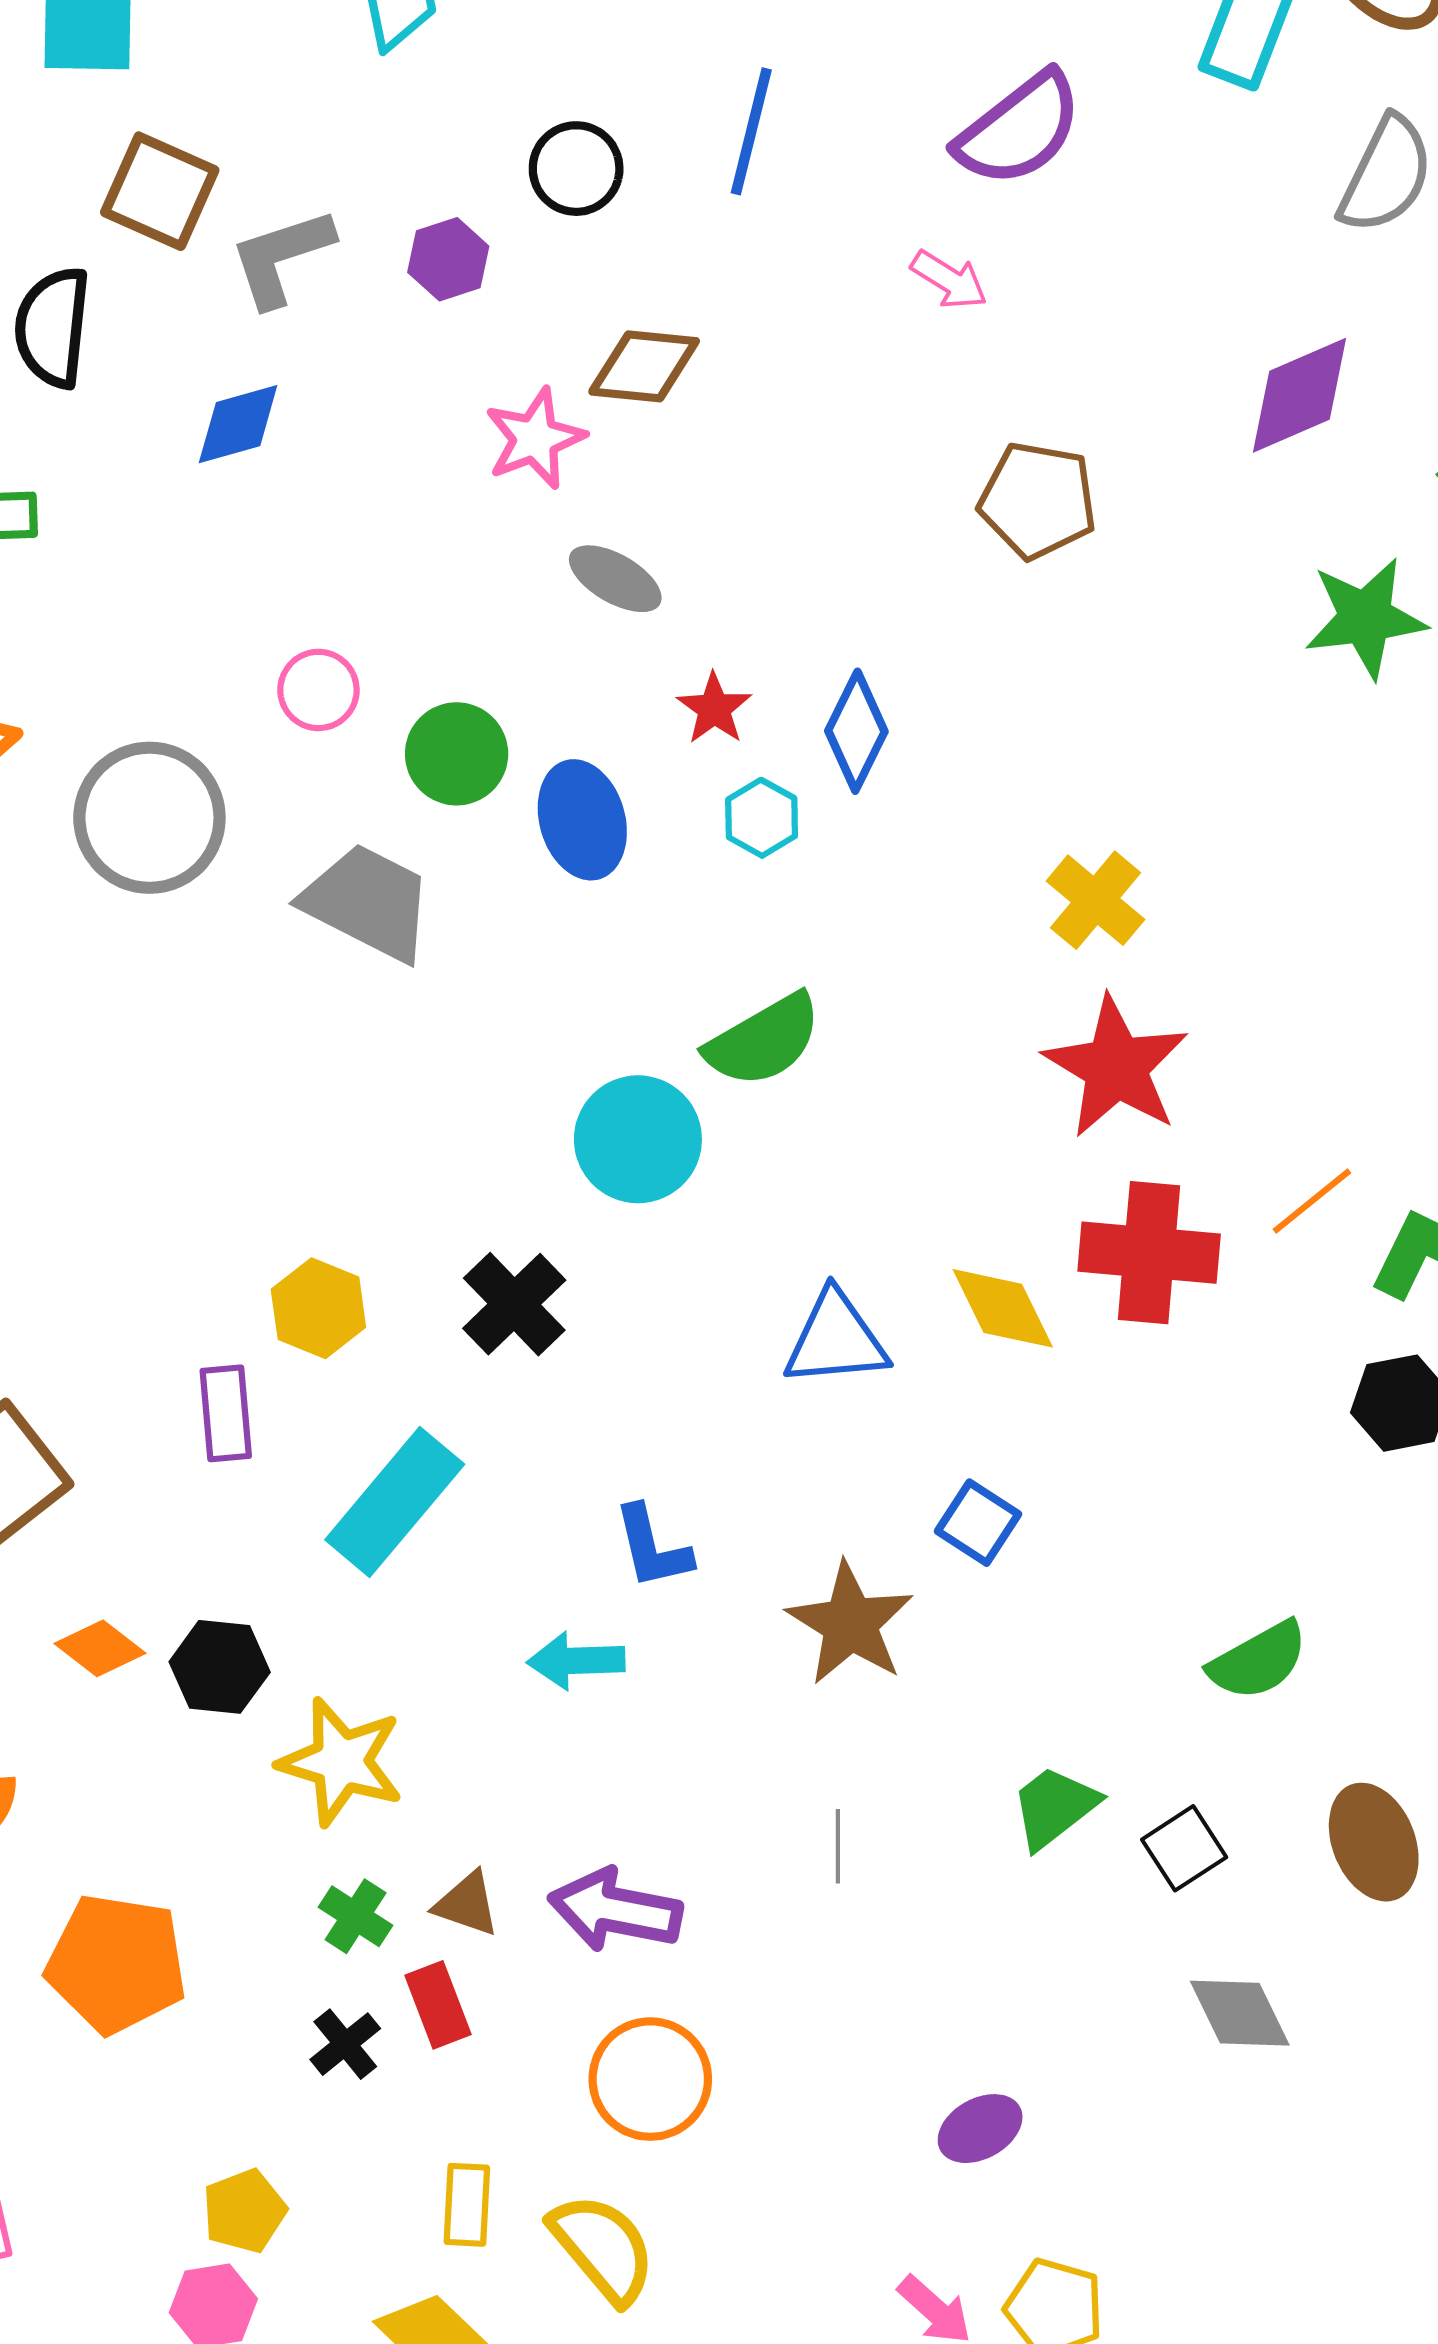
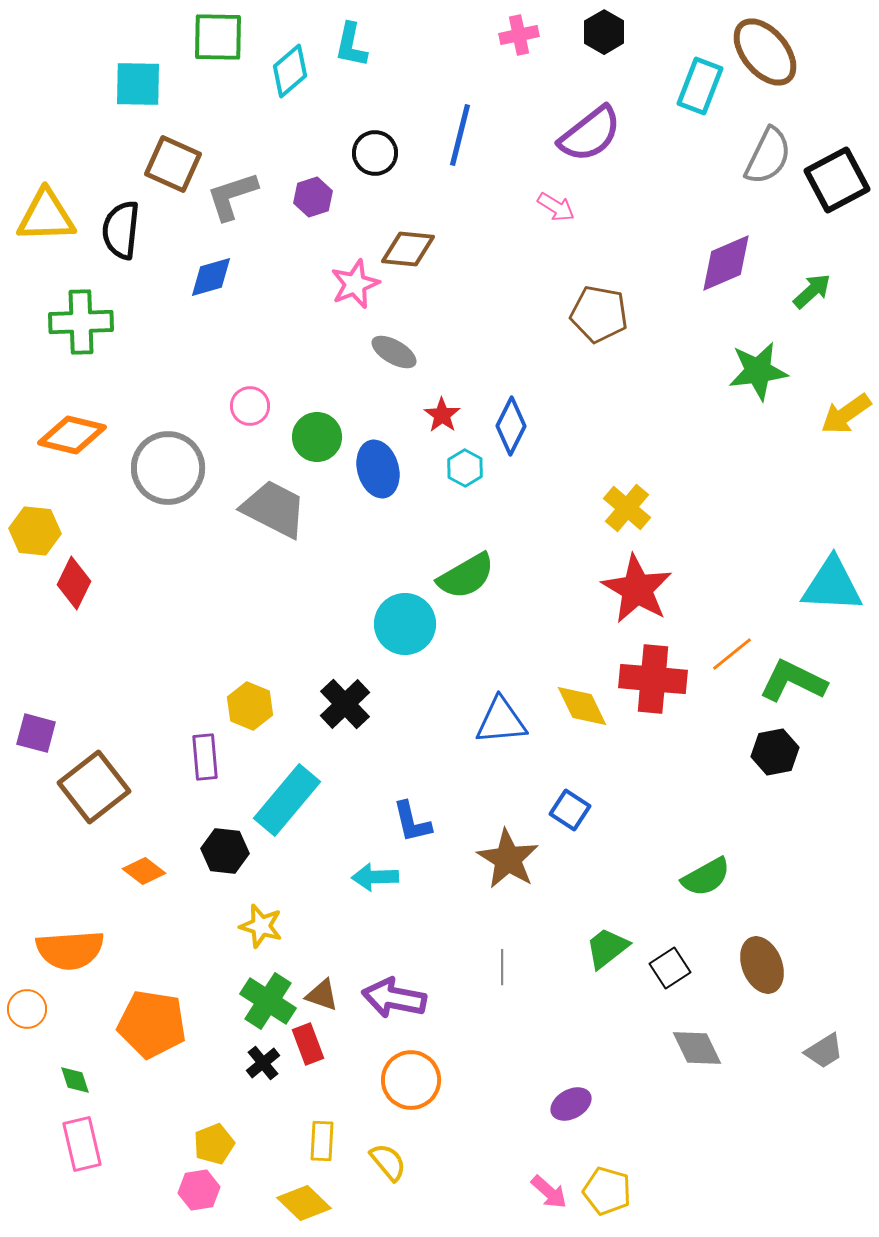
black hexagon: (220, 1667) -> (225, 851), moved
yellow star: (341, 1762) -> (261, 926), size x0.7
green cross: (356, 1916) -> (268, 1001), size x1.6
yellow semicircle: (603, 2248) -> (388, 1162), size x0.7

